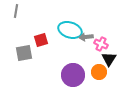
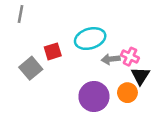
cyan ellipse: (70, 30) -> (90, 39), turned -35
gray arrow: (86, 37) -> (111, 59), moved
gray square: (24, 53) -> (31, 68), turned -30

